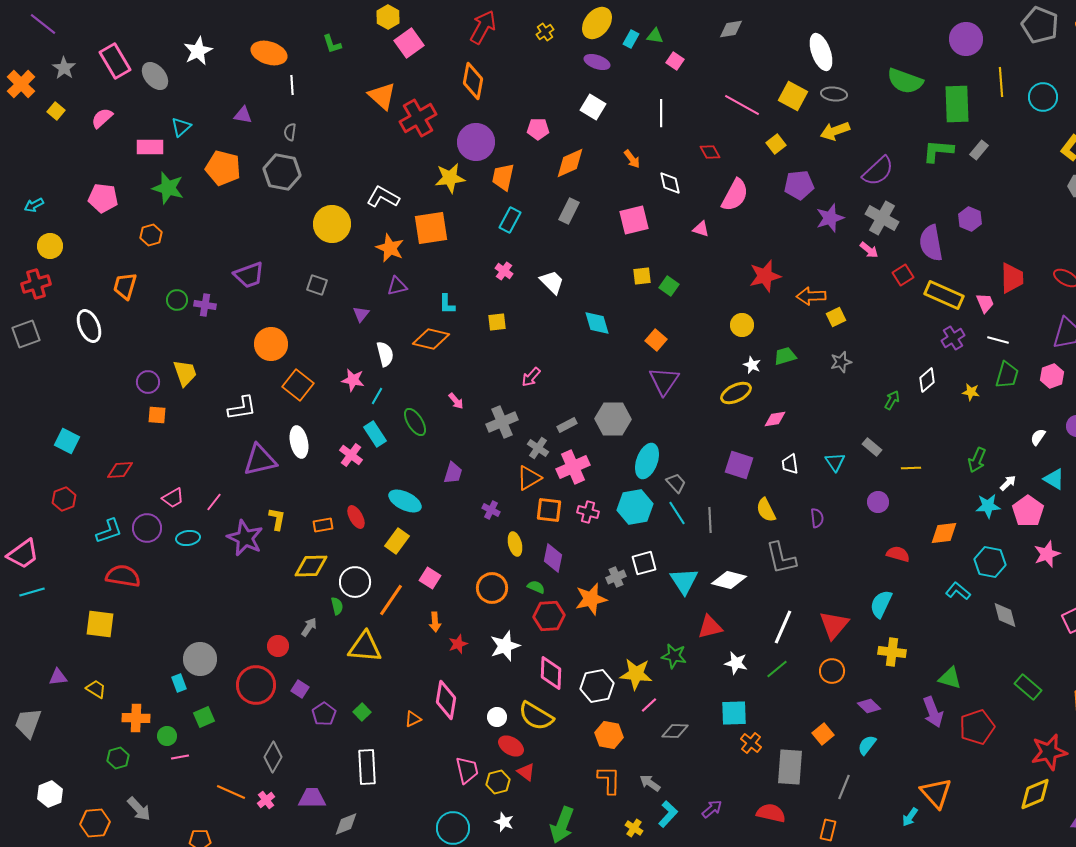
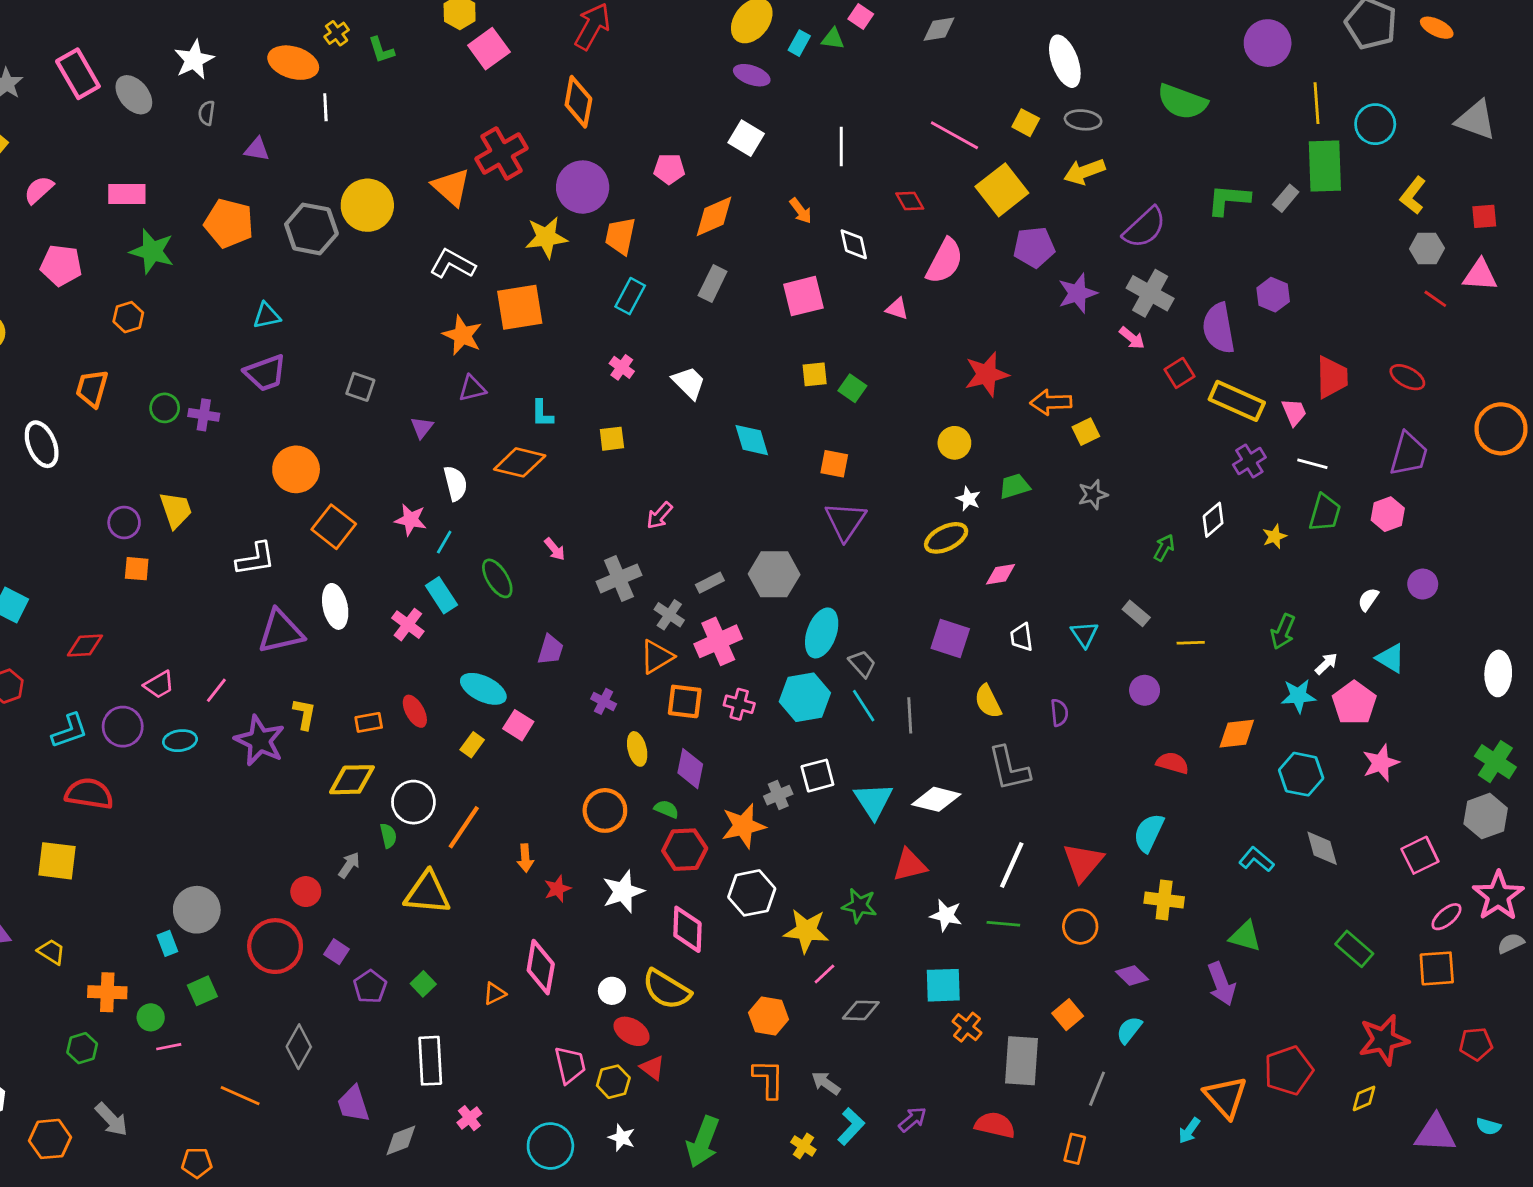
yellow cross: (545, 32) -> (337, 33), moved
pink square: (675, 61) -> (861, 16), moved
orange triangle: (382, 96) -> (451, 187), moved
yellow square: (793, 96) -> (1026, 123), size x0.7
green rectangle: (957, 104) -> (1325, 166), moved
pink semicircle: (102, 118) -> (39, 190), moved
cyan triangle: (181, 127) -> (267, 316), moved, turned 30
gray semicircle: (290, 132) -> (207, 113), moved
yellow square: (776, 144) -> (1002, 190), size x1.8
yellow circle: (332, 224) -> (367, 205), moved
orange square: (656, 340) -> (834, 464), turned -30
yellow star: (971, 392) -> (1275, 536), turned -30
yellow rectangle: (397, 541) -> (472, 745), size x0.7
pink square: (430, 578) -> (518, 725), moved
cyan L-shape: (958, 591) -> (1256, 859), moved
green line: (777, 669) -> (1003, 924), turned 45
white hexagon: (597, 686) -> (752, 893), moved
red pentagon: (977, 727) -> (1289, 1070), moved
yellow diamond: (1035, 794) -> (1364, 1098), size x0.6
purple trapezoid: (312, 798) -> (353, 1104), turned -108
pink cross: (266, 800) -> (469, 1118), moved

